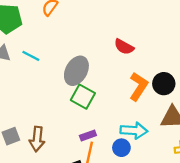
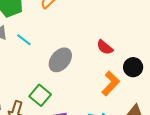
black circle: (164, 84) -> (133, 67), moved
green square: (83, 97) -> (40, 95), moved

